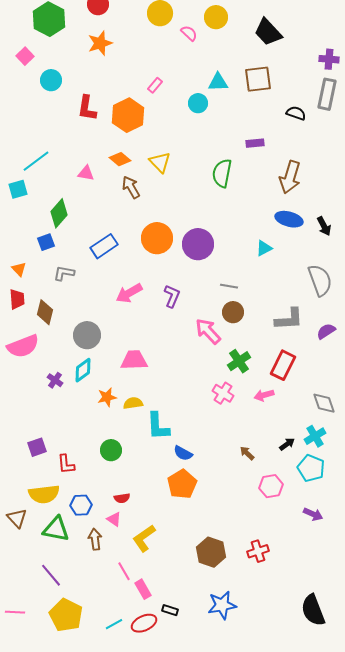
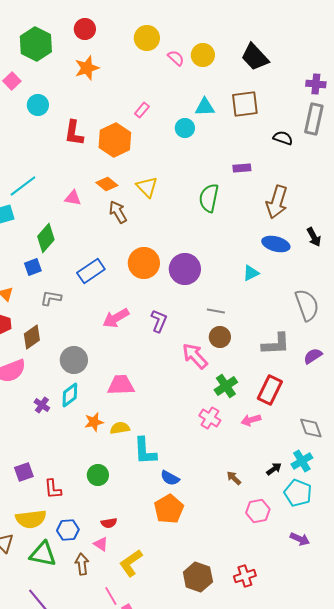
yellow circle: (216, 17) -> (203, 55), moved
black arrow: (324, 226) -> (314, 237), moved
brown diamond: (45, 312) -> (32, 337), turned 40

